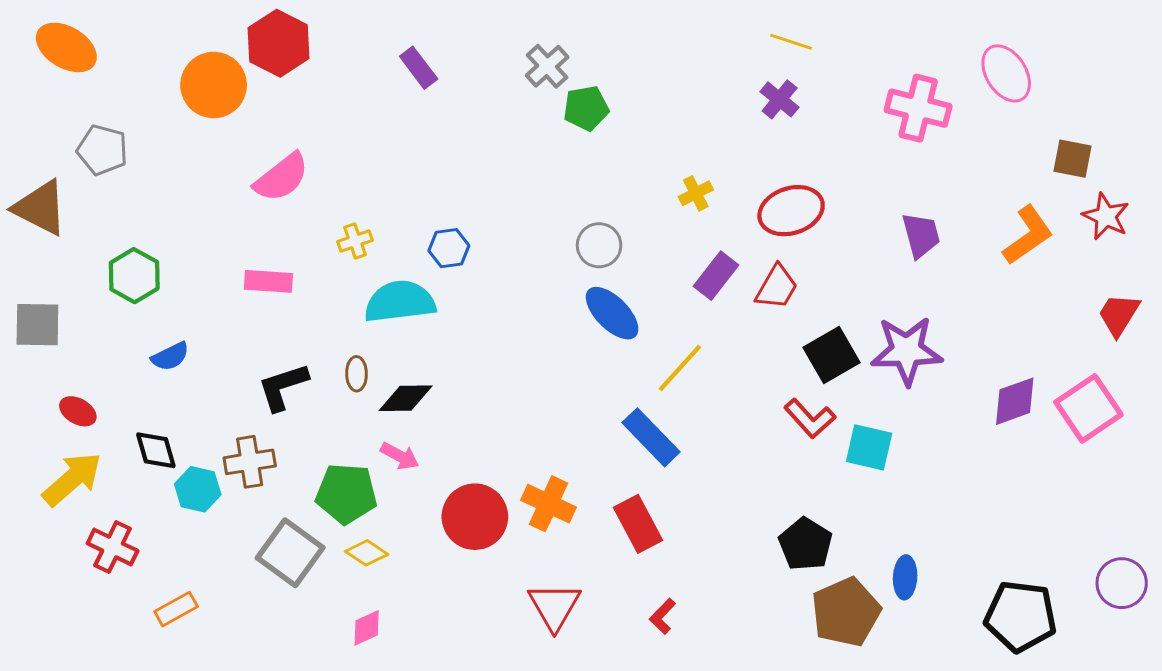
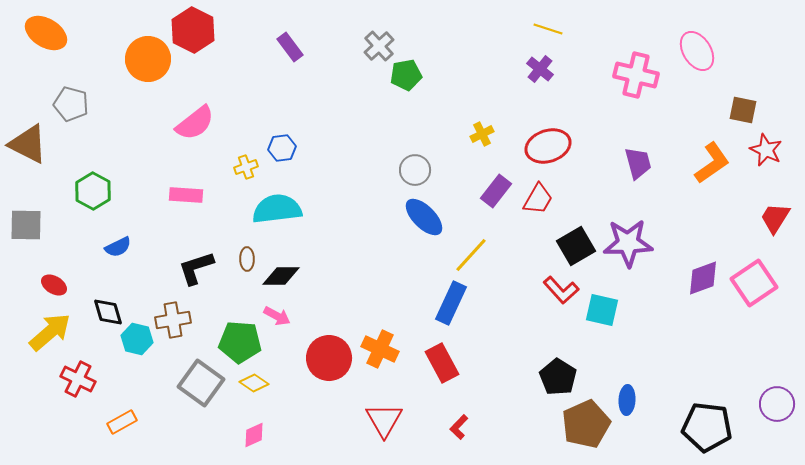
blue hexagon: (449, 248) -> (282, 148), moved
blue rectangle: (651, 437) -> (451, 303), turned 69

